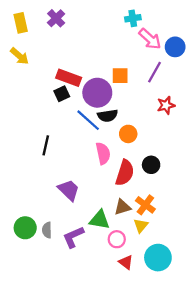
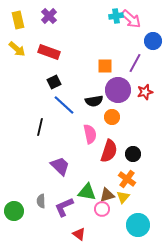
pink arrow: (150, 39) -> (131, 19), moved
red rectangle: (69, 78) -> (49, 52), moved
purple circle: (97, 93) -> (118, 90), moved
blue line: (88, 120) -> (64, 105), moved
black circle: (151, 165) -> (133, 154), moved
brown triangle: (122, 207) -> (107, 195), moved
green circle: (25, 228) -> (14, 211), moved
red triangle: (126, 262) -> (79, 234), moved

